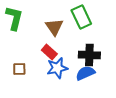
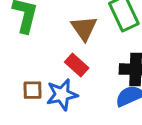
blue star: (57, 68) -> (62, 95), moved

